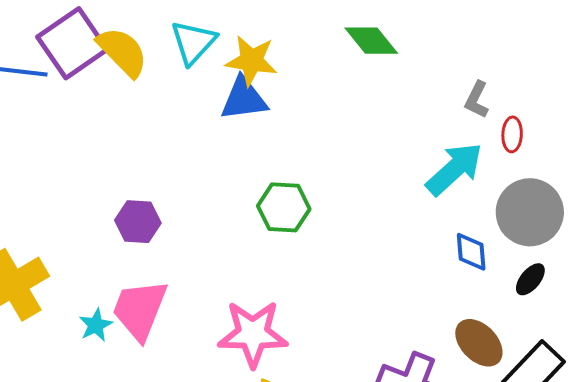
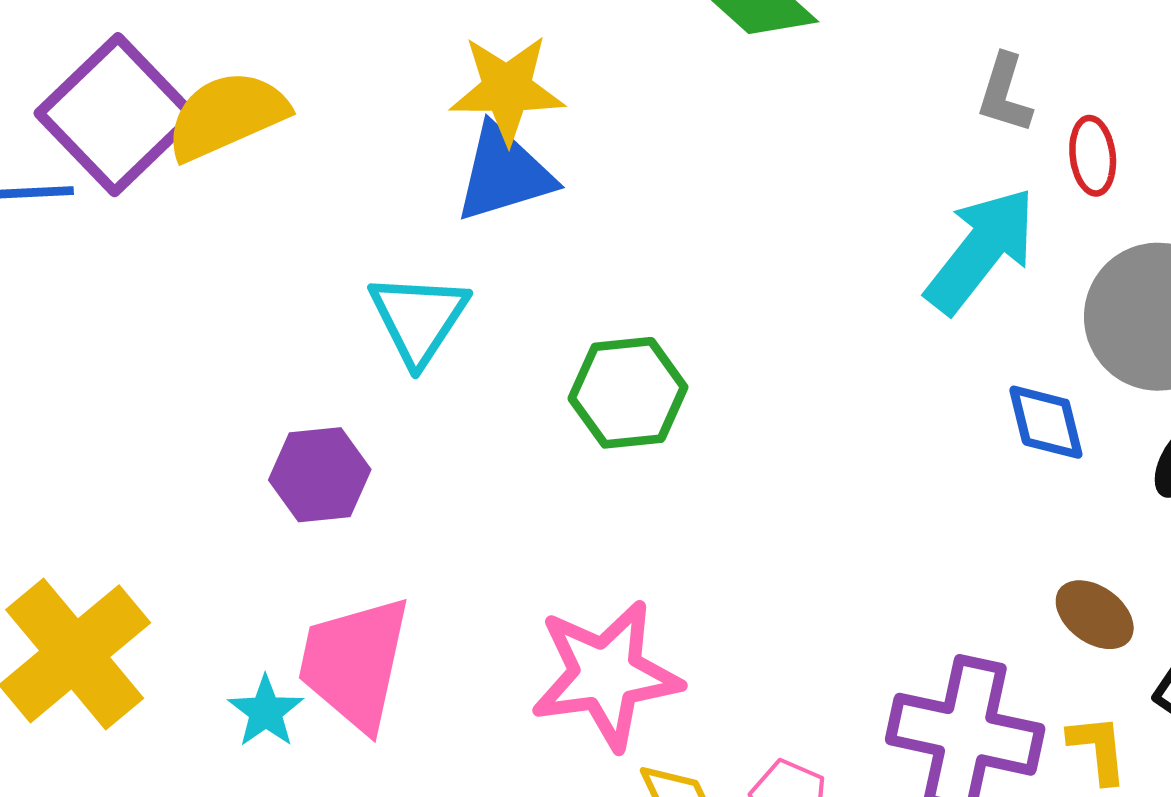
cyan triangle: (193, 42) -> (419, 319), moved
yellow semicircle: (122, 52) -> (227, 115), turned -60
brown ellipse: (479, 343) -> (1095, 615), size x0.7

